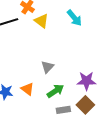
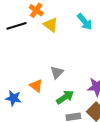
orange triangle: (27, 89) -> (36, 86), moved

